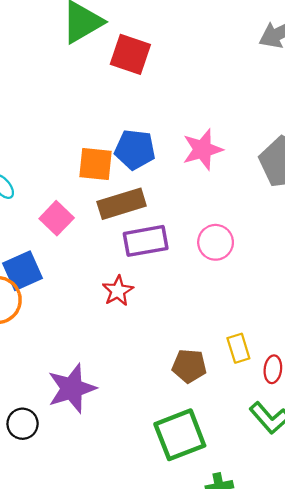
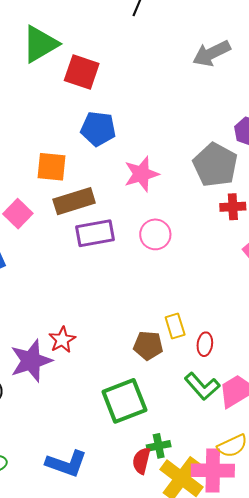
pink star: (203, 149) -> (141, 174), moved
blue pentagon: (135, 150) -> (98, 129), moved
red star: (118, 291) -> (62, 340), moved
brown pentagon: (189, 366) -> (148, 346), moved

